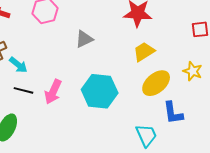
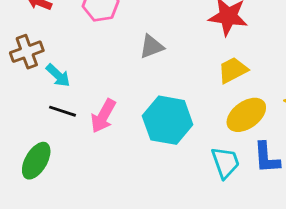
cyan trapezoid: (146, 135) -> (225, 163), moved

